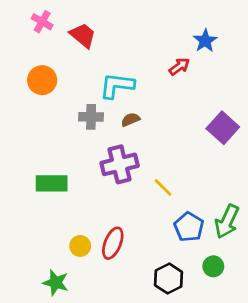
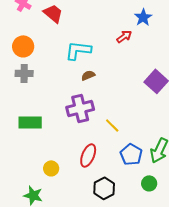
gray cross: (91, 117) -> (24, 73), moved
red ellipse: (113, 243) -> (88, 155), moved
black hexagon: (168, 279) -> (104, 188), moved

